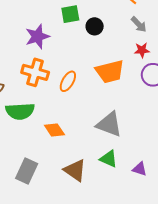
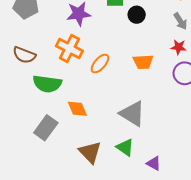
orange trapezoid: (110, 72) -> (143, 62), size x0.7
gray rectangle: (27, 171) -> (46, 128), moved

